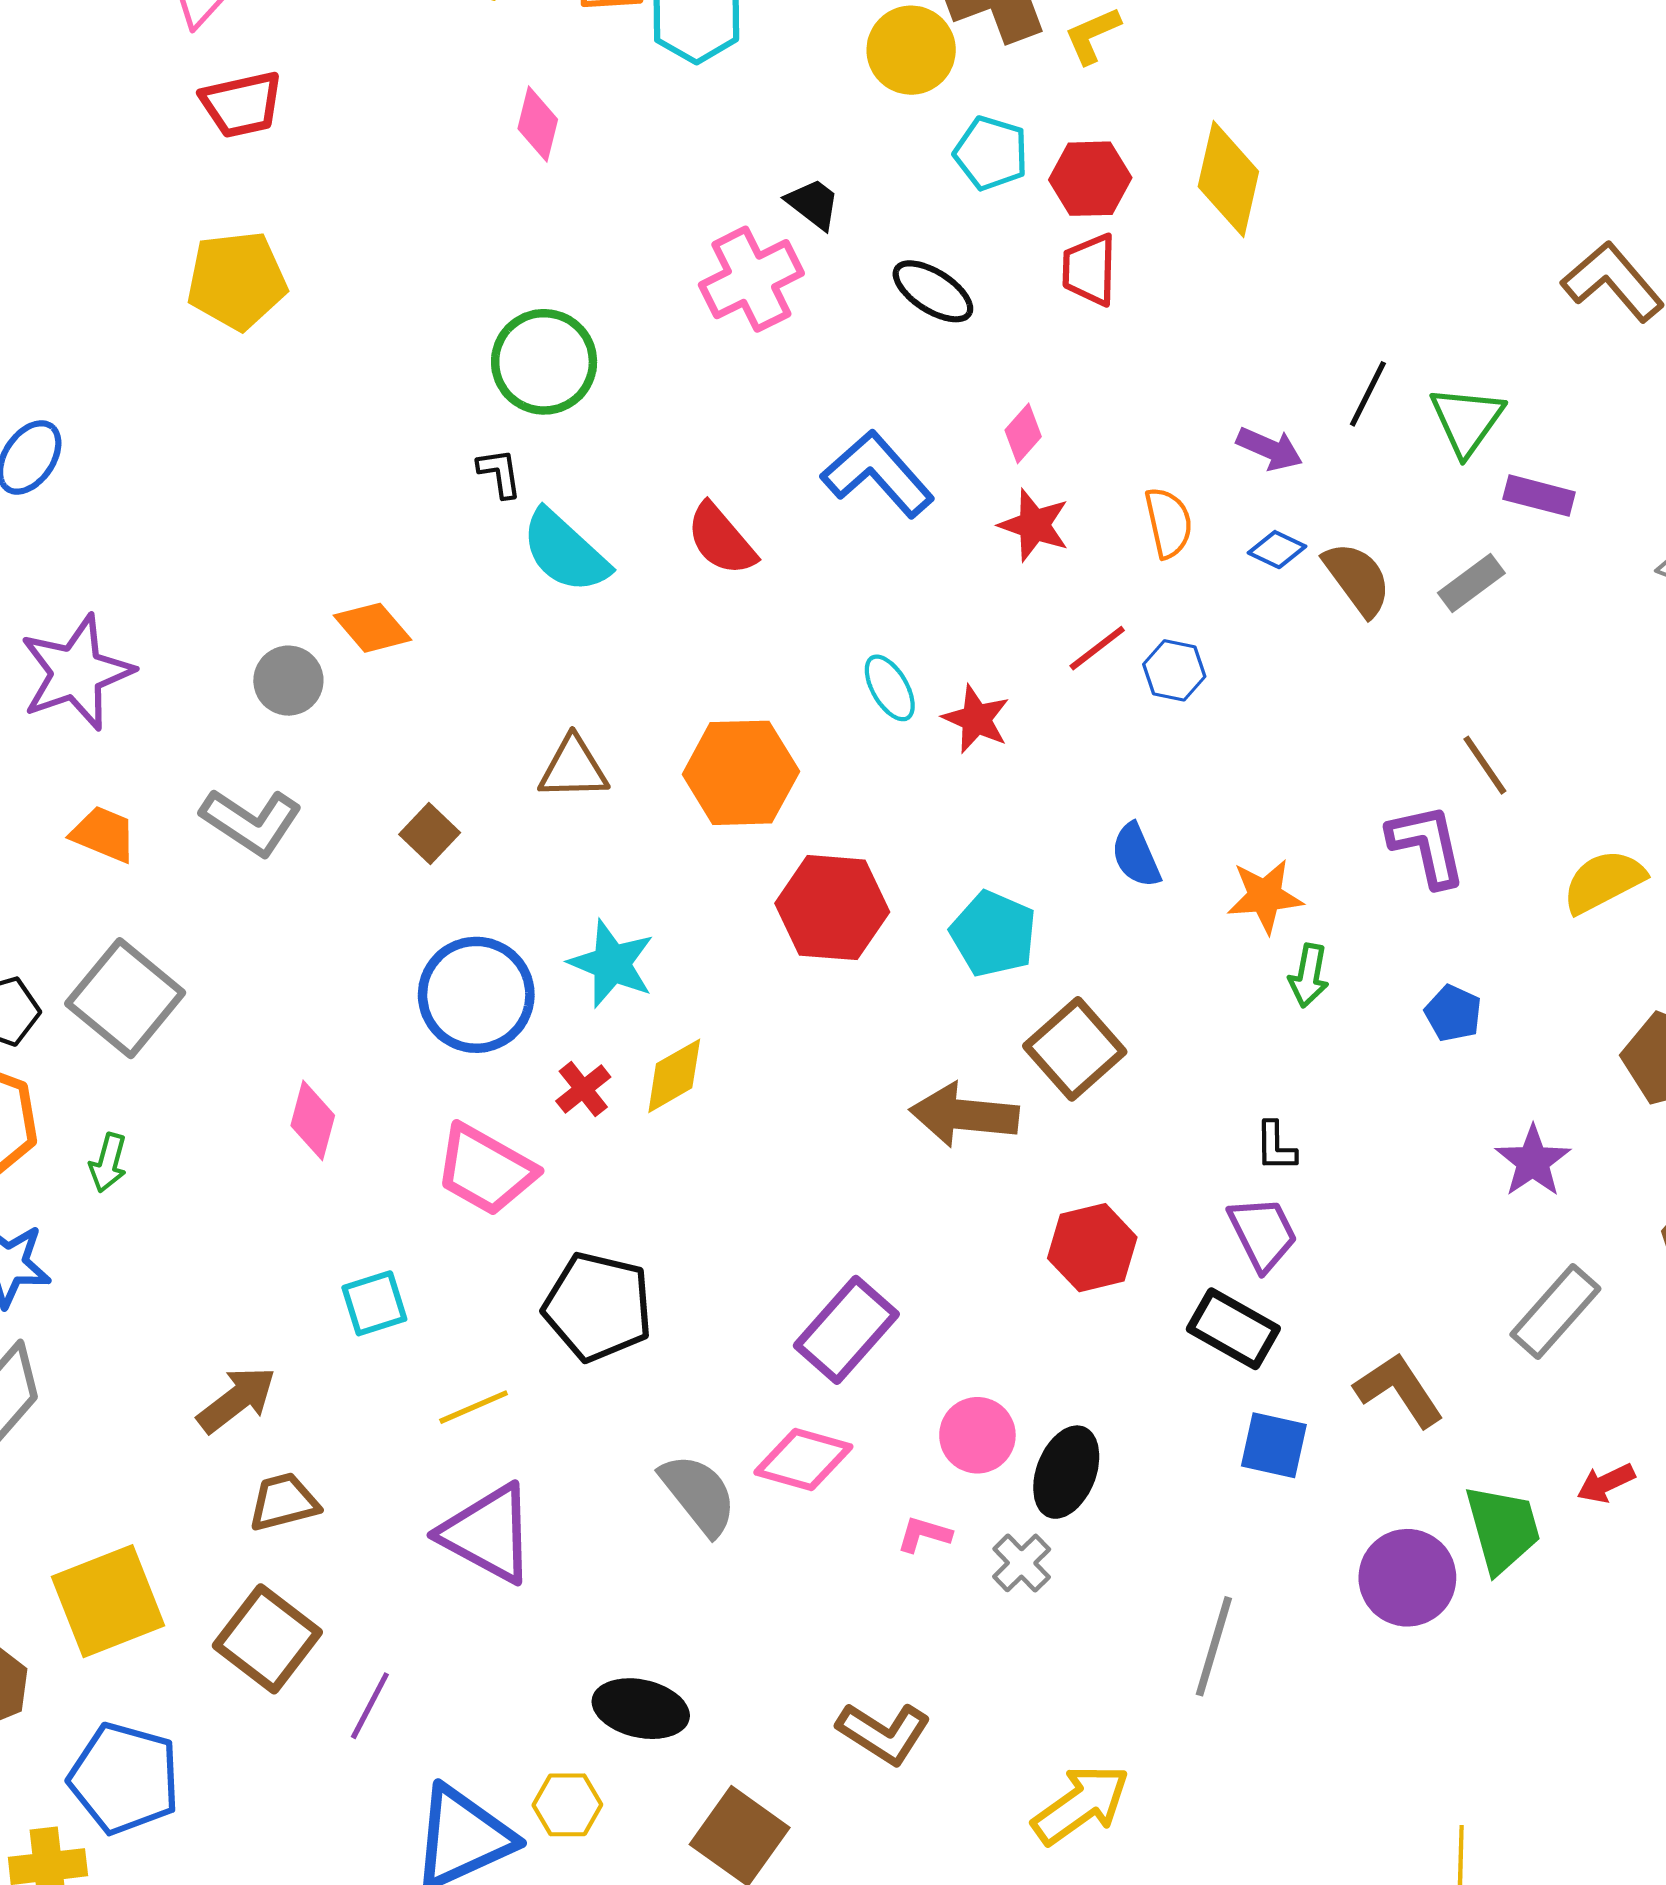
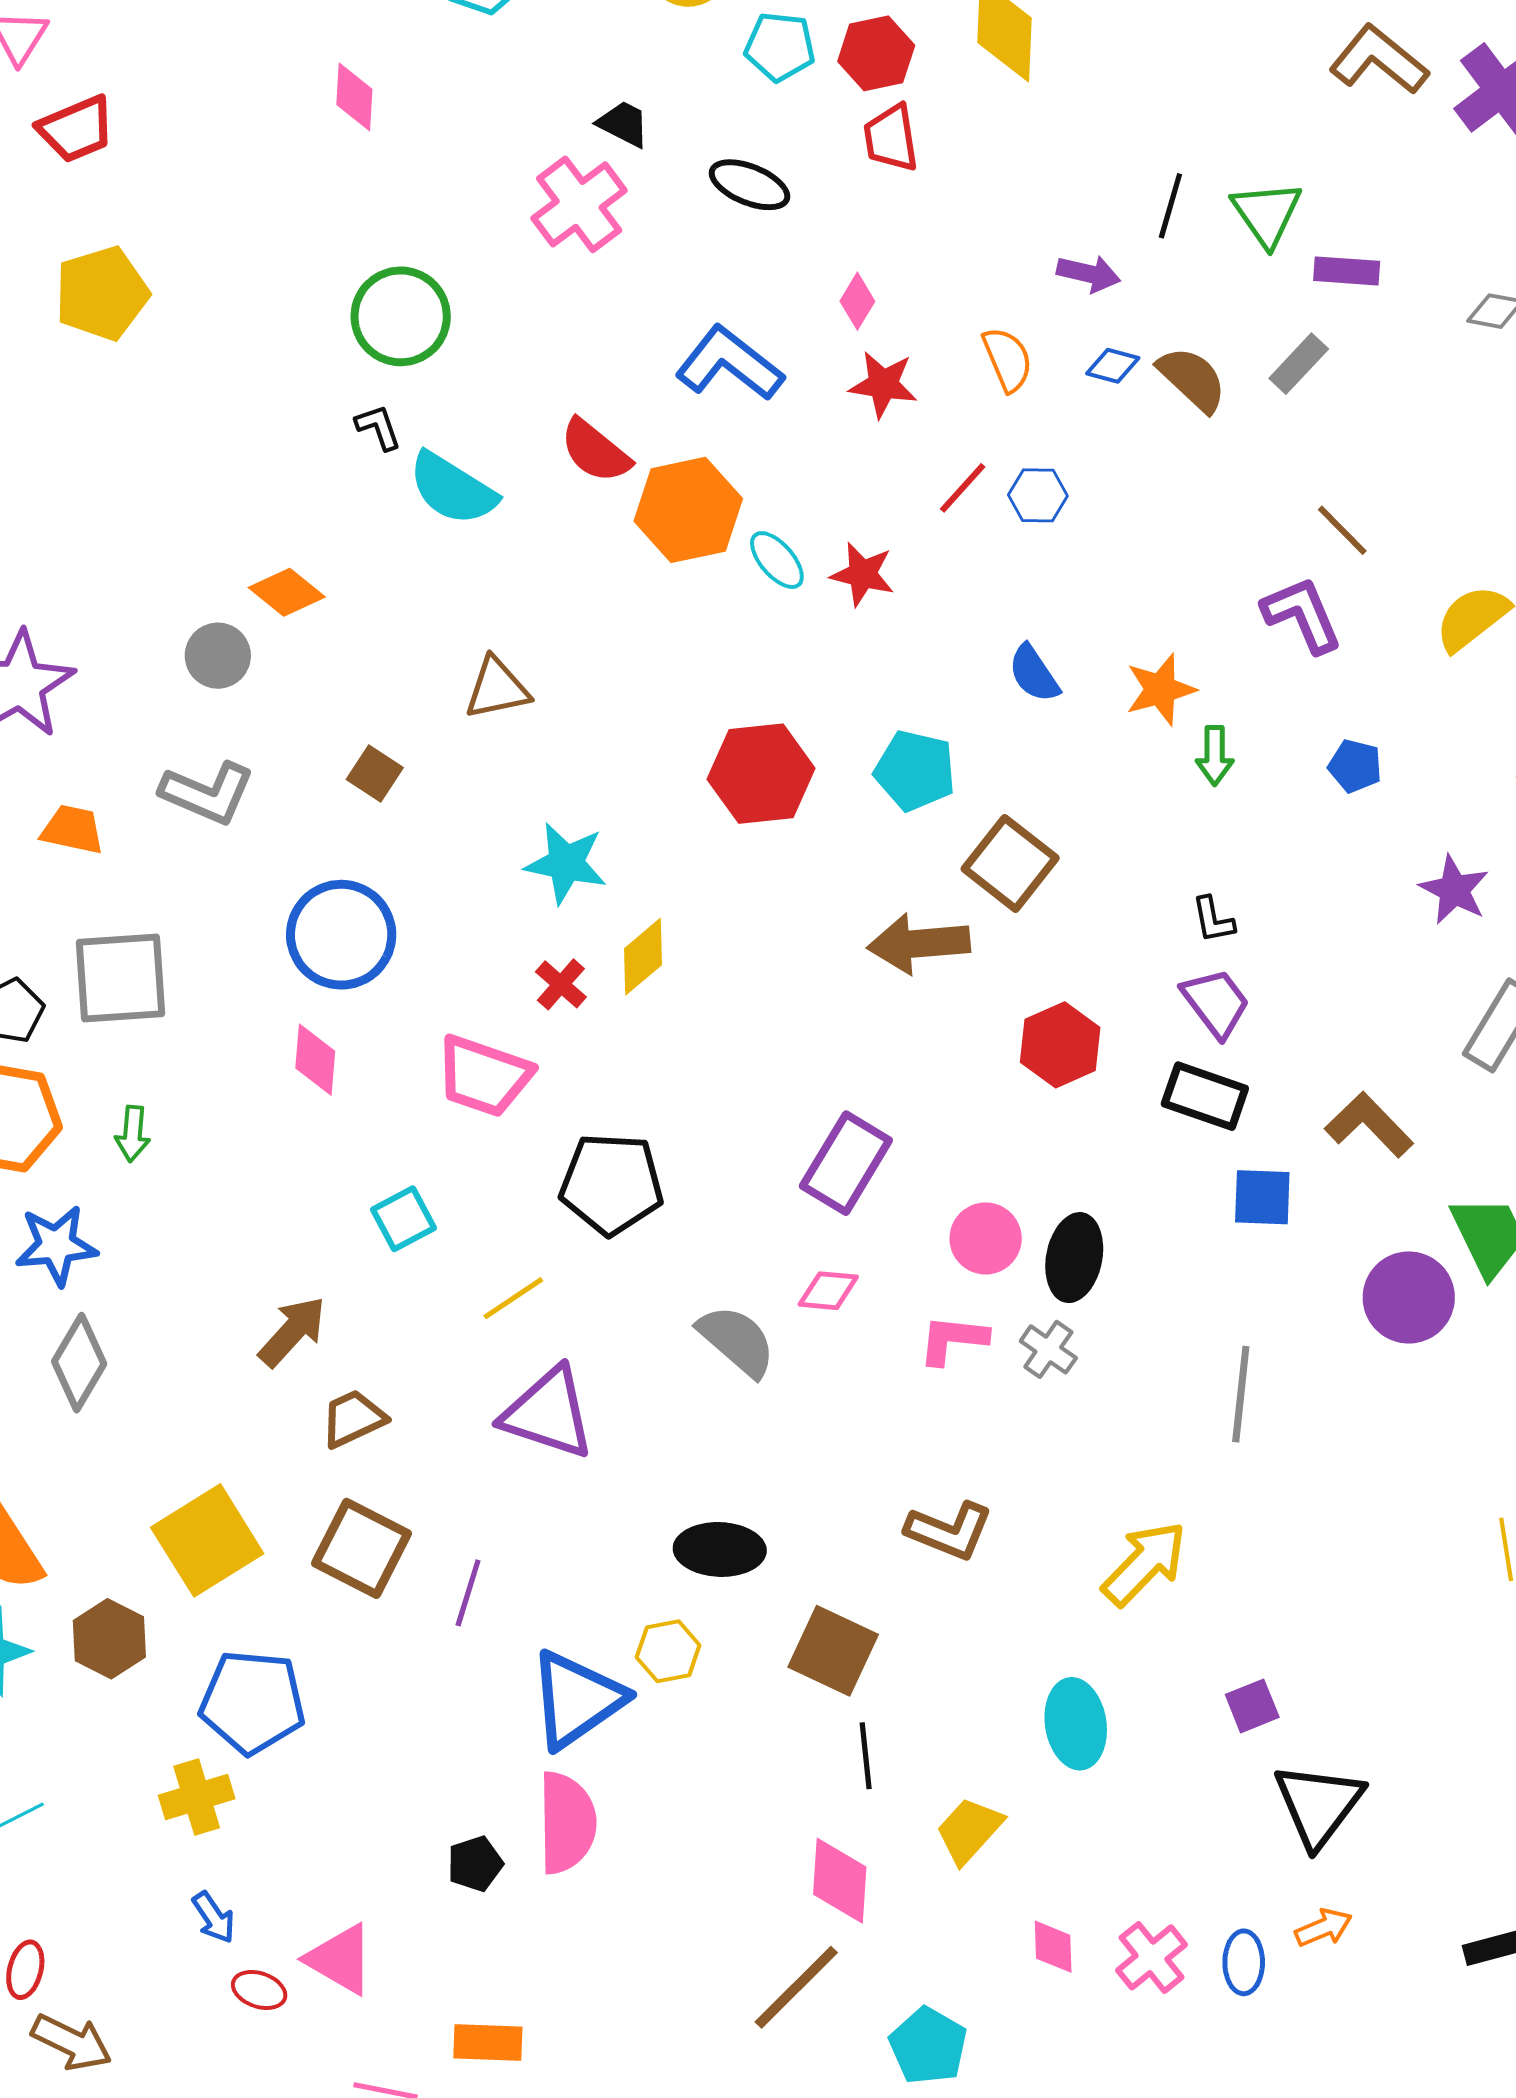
orange hexagon: (741, 773) -> (688, 510), moved
blue circle: (476, 995) -> (341, 935), moved
gray square: (125, 998) -> (120, 978), turned -33
pink diamond: (803, 1460) -> (828, 1291), size x0.7
pink L-shape: (924, 1534) -> (953, 1340), size x1.4

